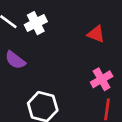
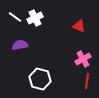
purple semicircle: (15, 60) -> (20, 45), turned 133

